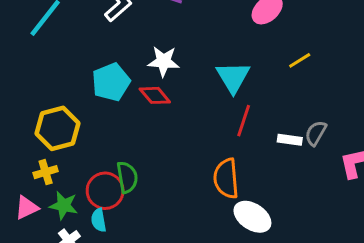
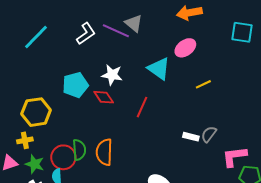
cyan triangle: (233, 77) -> (159, 69), moved, turned -30
red line: (244, 121) -> (142, 107), moved
orange semicircle: (226, 178) -> (104, 152), moved

